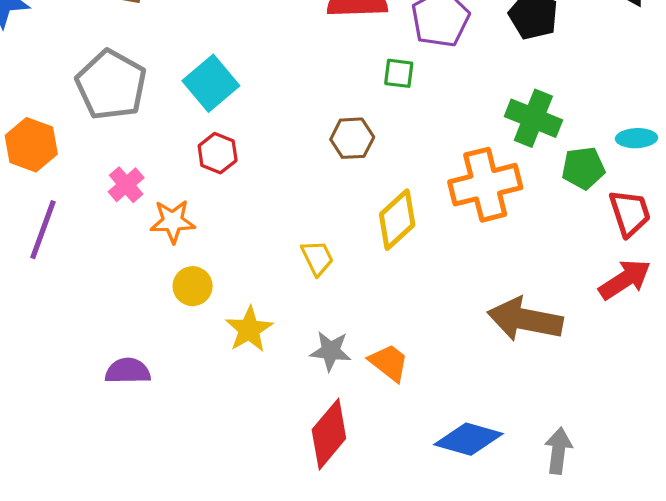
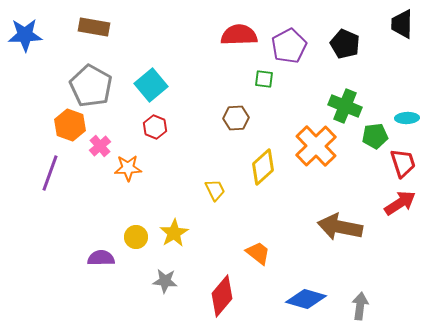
orange hexagon: (31, 145) -> (70, 125), moved
orange cross: (485, 185) -> (316, 146), turned -30
yellow circle: (193, 286) -> (136, 237), moved
gray star: (331, 351) -> (165, 281), moved

